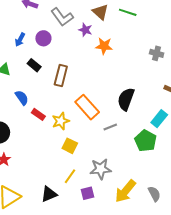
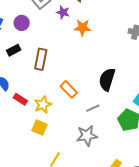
black rectangle: (34, 65) -> (14, 50), turned -64
orange rectangle: (87, 107) -> (69, 89), size x0.7
yellow square: (70, 146) -> (39, 127), moved
gray star: (101, 169) -> (87, 136), moved

